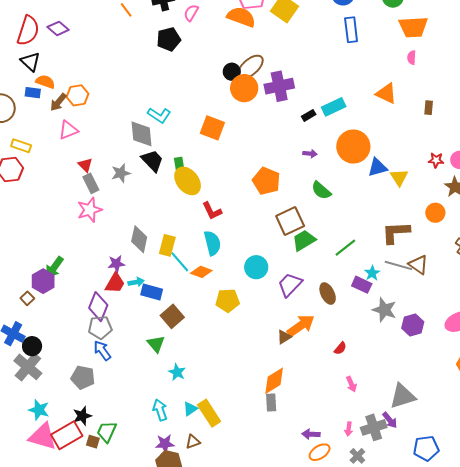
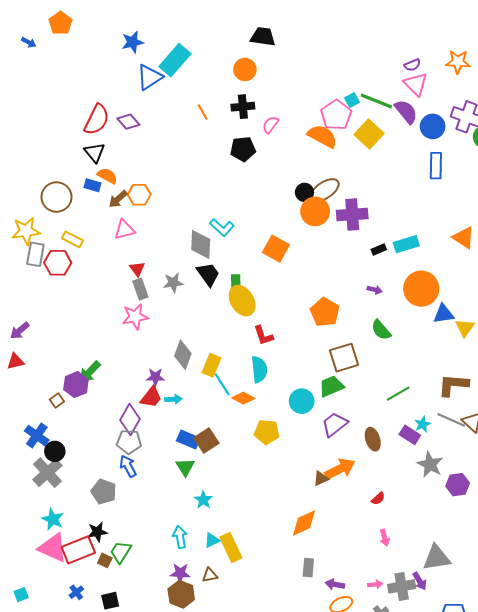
green trapezoid: (304, 240) -> (331, 386), moved
blue rectangle: (152, 292) -> (188, 439), moved
gray rectangle: (271, 402) -> (308, 568), moved
pink arrow: (349, 429) -> (375, 584), turned -112

